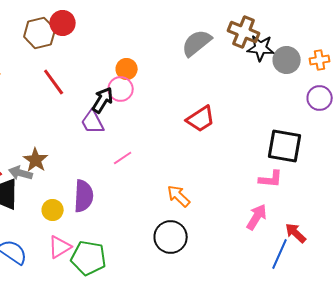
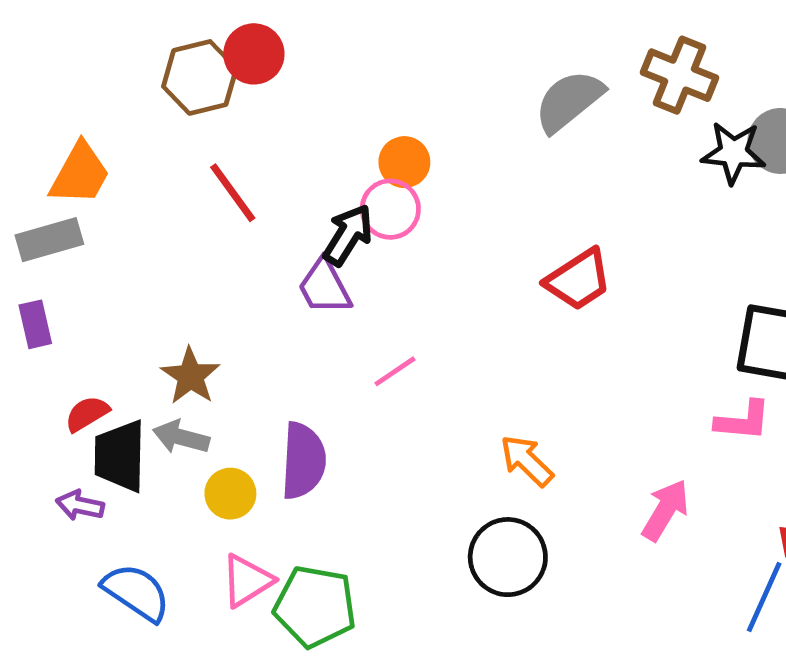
black star: (261, 48) -> (734, 153), moved
gray arrow: (21, 173) -> (181, 437), moved
pink arrow: (257, 217) -> (665, 510), moved

